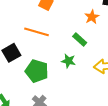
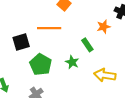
orange line: (36, 32) -> (49, 28), turned -30

